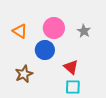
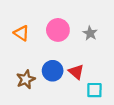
blue circle: (45, 50) -> (53, 71), moved
cyan square: (73, 87) -> (94, 90), moved

